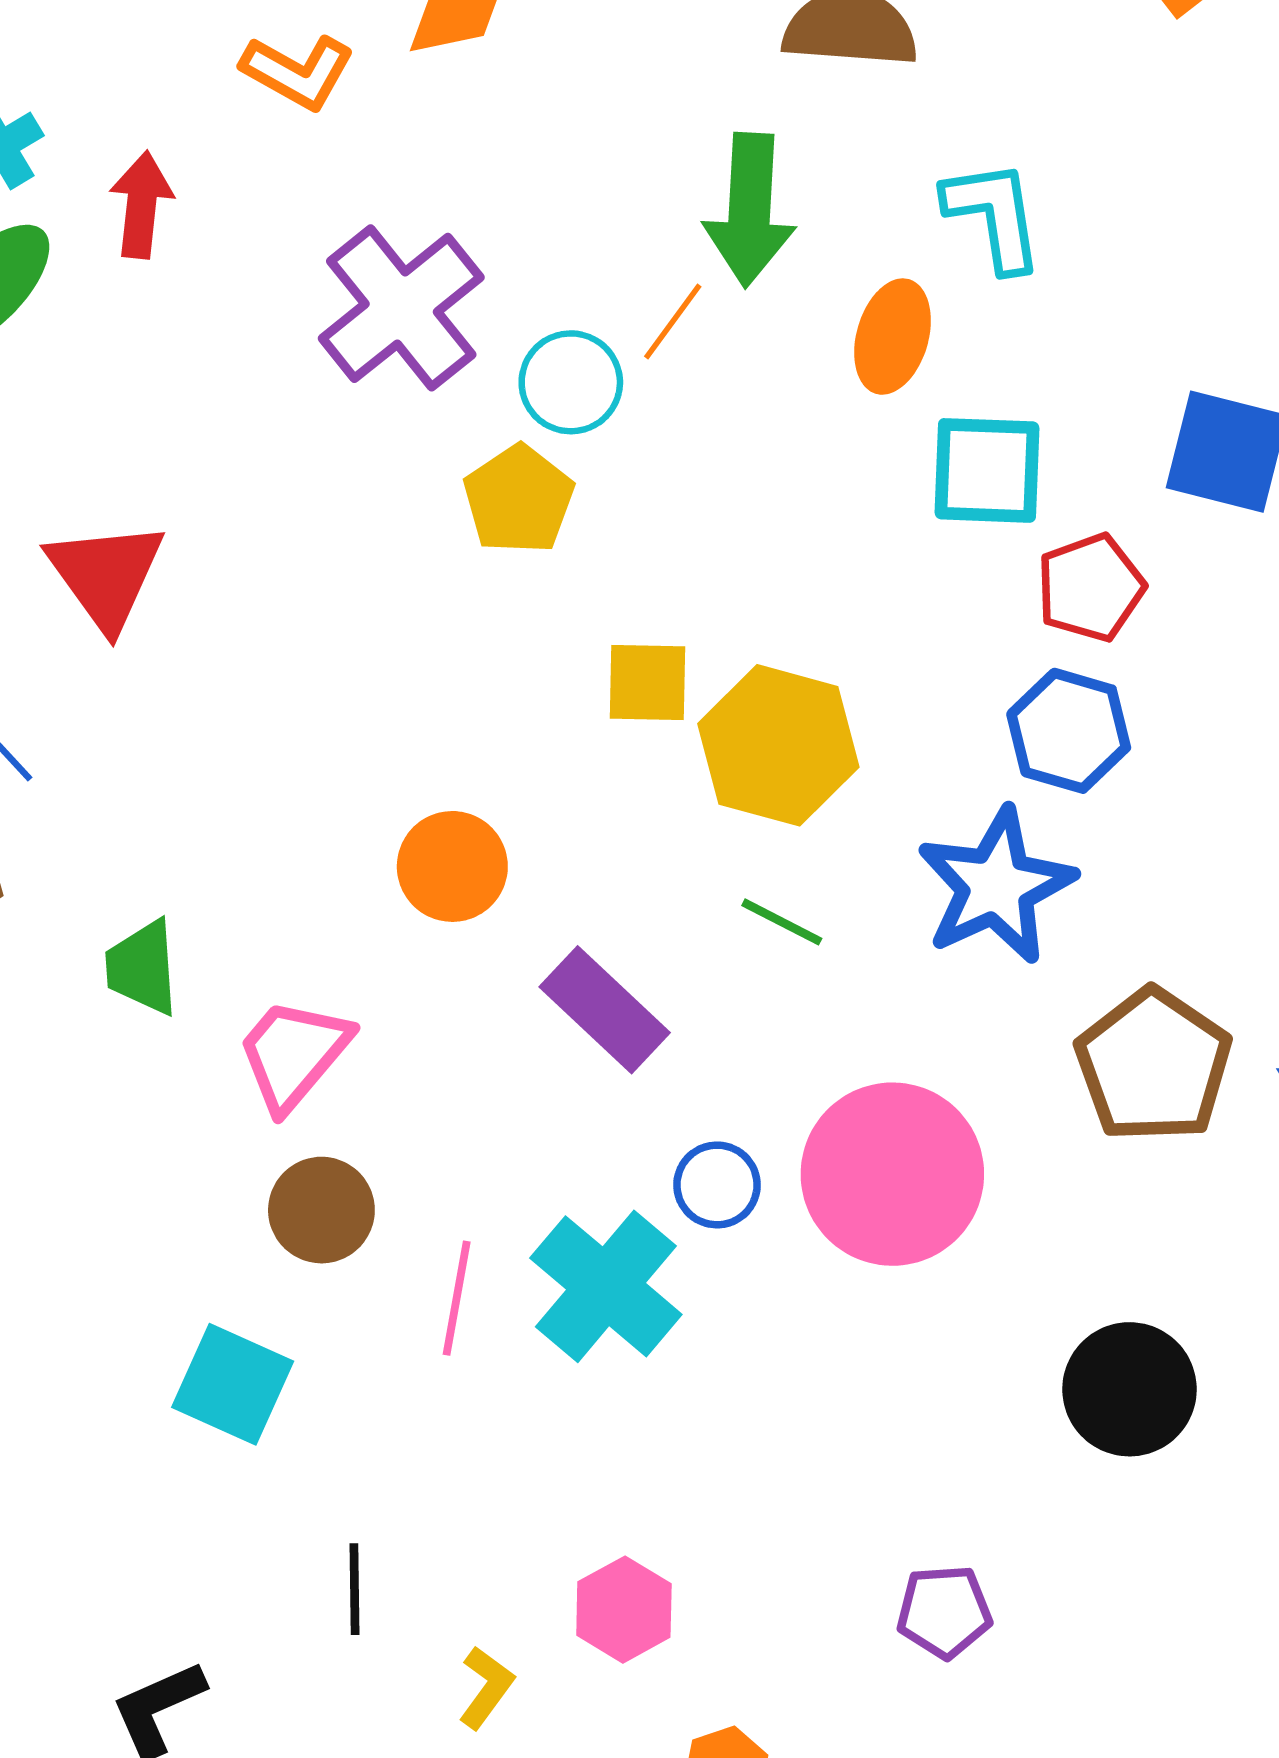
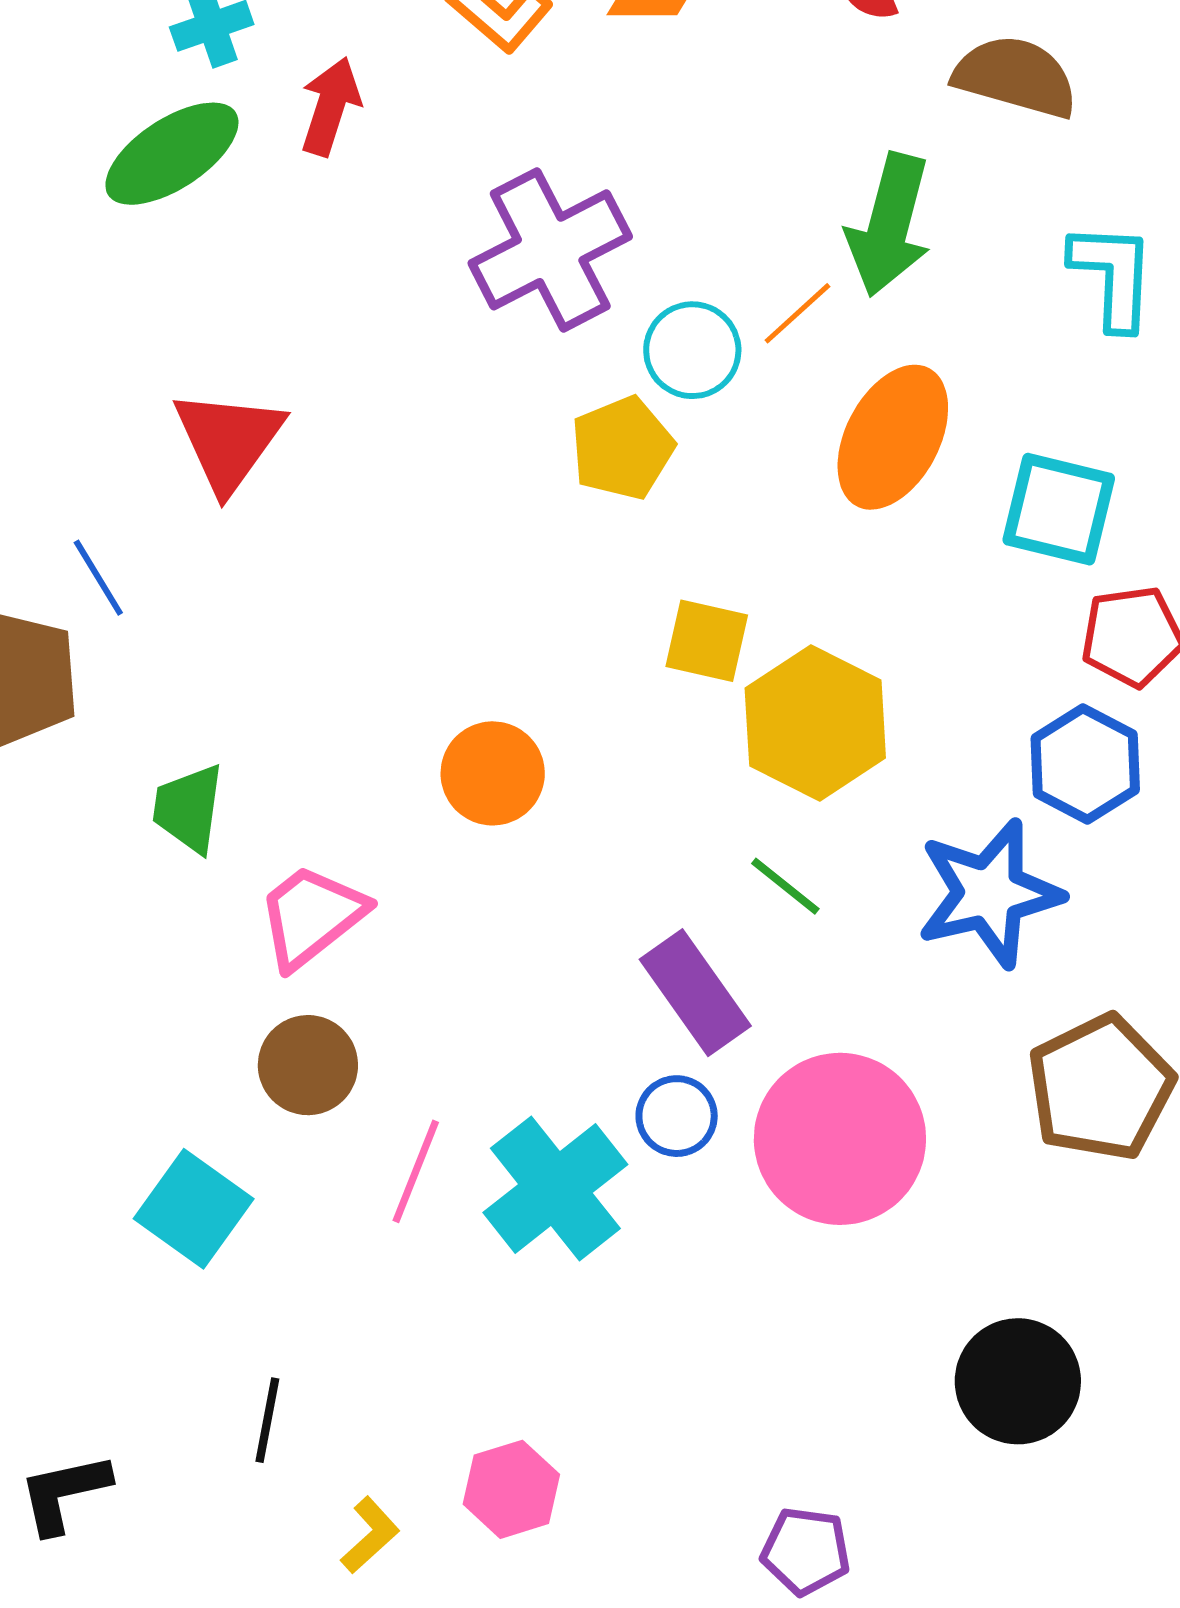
orange ellipse: (893, 337) -> (893, 437), moved, size x1.4
purple rectangle: (605, 1010) -> (695, 993), moved

